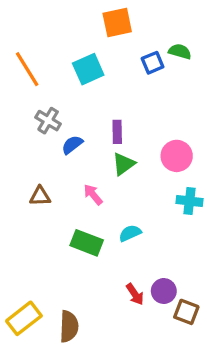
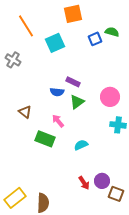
orange line: (27, 69) -> (26, 26), moved
gray cross: (48, 121) -> (13, 60), moved
purple rectangle: (117, 132) -> (73, 82), turned -64
blue semicircle: (72, 145) -> (57, 92), moved, turned -136
brown triangle: (40, 196) -> (25, 112), moved, turned 40
green rectangle: (87, 243) -> (45, 139), moved

